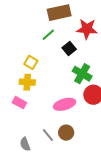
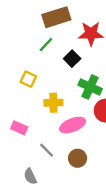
yellow cross: (27, 82) -> (53, 103), moved
gray line: (48, 135) -> (47, 150), moved

